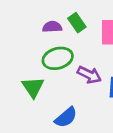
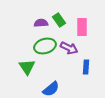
purple arrow: (89, 75) -> (69, 48), moved

